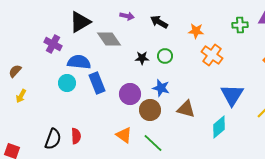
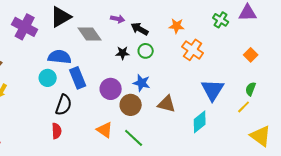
purple arrow: (127, 16) -> (118, 19), moved
black arrow: (159, 22) -> (140, 29), moved
green cross: (240, 25) -> (221, 20), turned 35
purple cross: (53, 44) -> (25, 27), moved, size x1.4
black semicircle: (53, 139) -> (64, 105), moved

